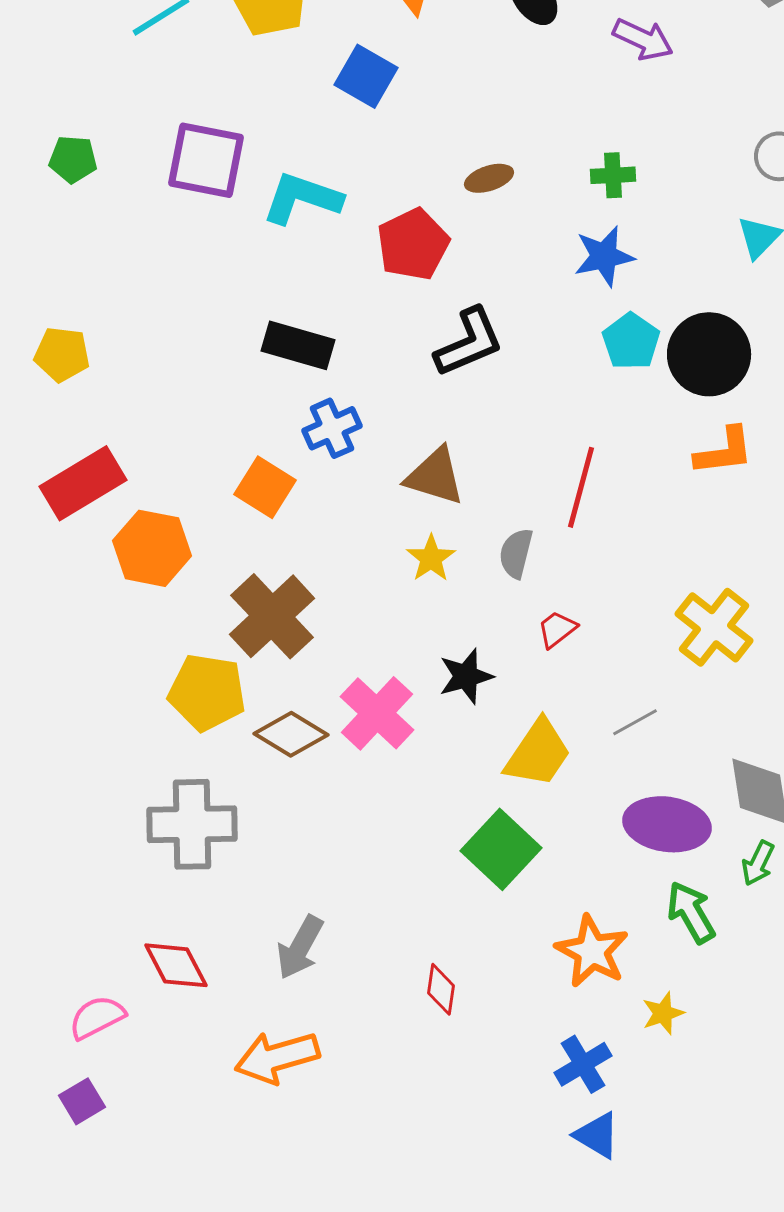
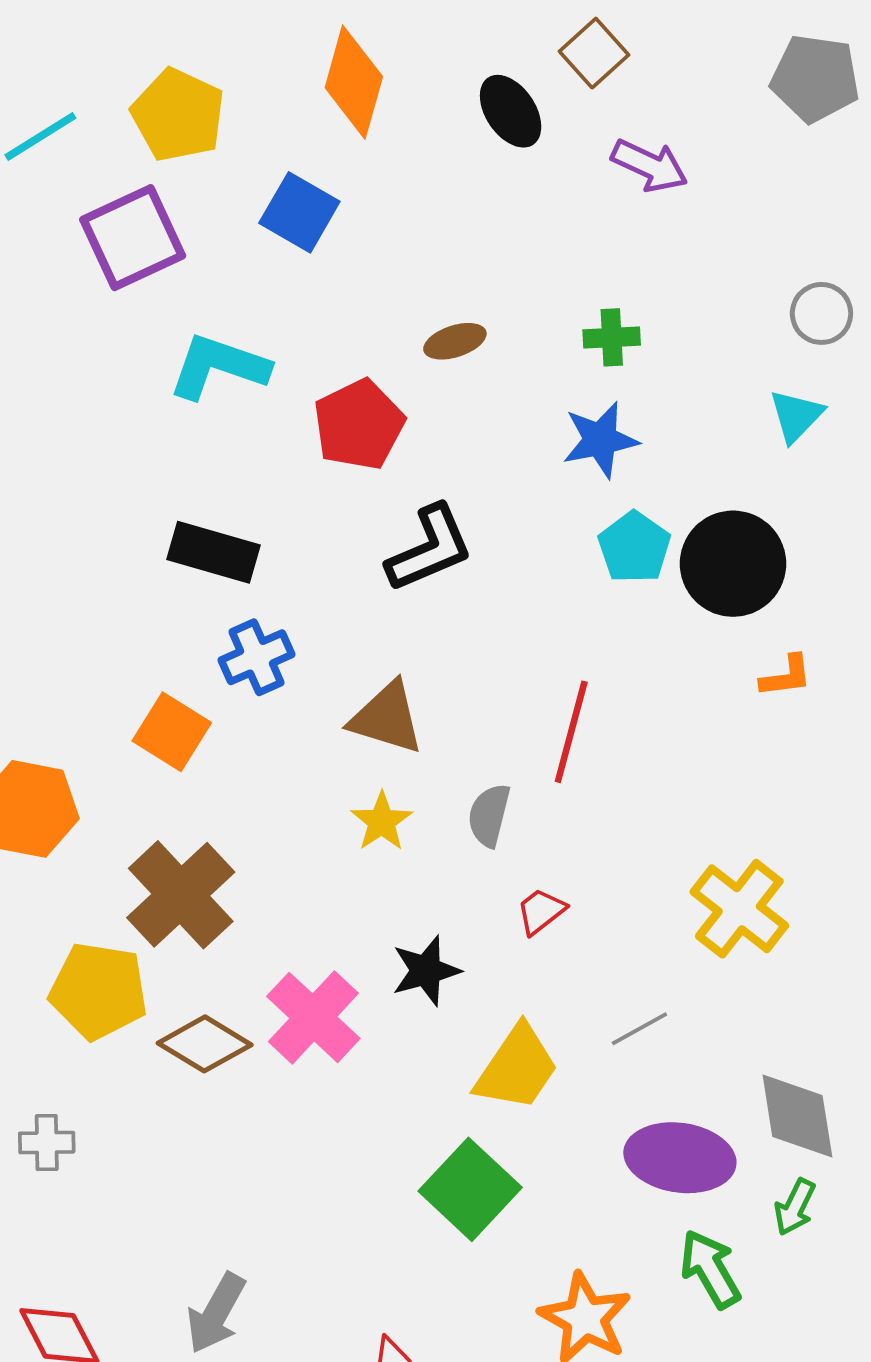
purple square: (206, 160) -> (133, 238), moved, turned -36
orange L-shape: (724, 451) -> (786, 676), moved, size x0.7
gray cross: (192, 824) -> (47, 1143), moved, size x0.5

